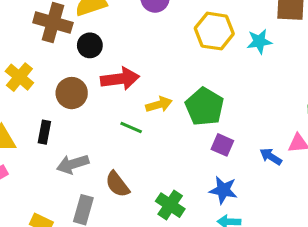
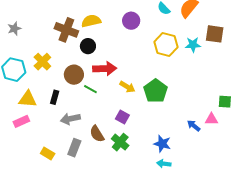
cyan star: (259, 41) -> (193, 45), moved
yellow arrow: (159, 105) -> (127, 87), turned 42
green line: (131, 127) -> (90, 89), moved
purple square: (222, 145) -> (122, 117), moved
green cross: (170, 205) -> (120, 142), moved

